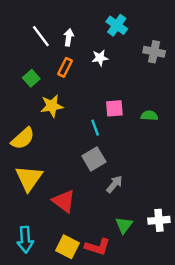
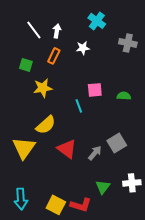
green square: (31, 78) -> (26, 65), turned -32
yellow semicircle: (23, 138) -> (46, 125), moved
gray square: (94, 159) -> (117, 143), moved
red triangle: (64, 201) -> (67, 149), moved

